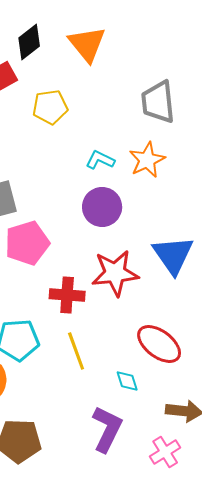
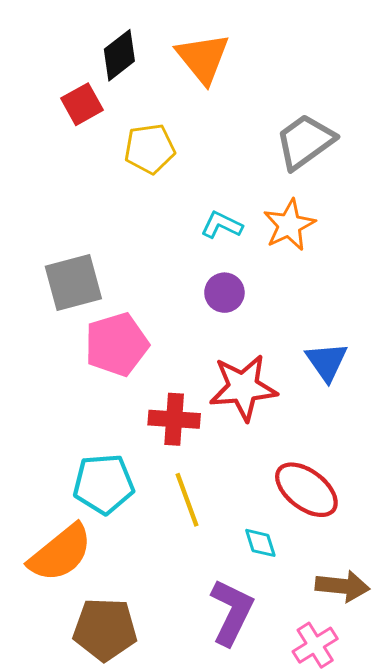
gray trapezoid: (158, 102) -> (305, 142), turned 60
purple circle: (102, 207) -> (224, 293), size x0.7
blue triangle: (173, 255) -> (327, 362), size x0.7

